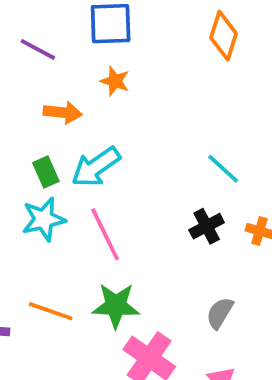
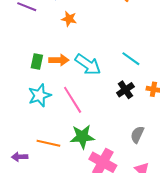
orange arrow: (63, 113) -> (59, 60), moved
cyan arrow: (96, 167) -> (88, 65), moved, turned -104
green rectangle: (46, 172) -> (37, 61), moved, turned 42

